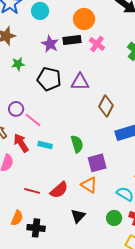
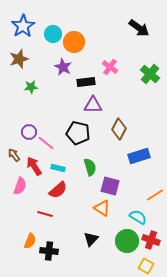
orange circle: (84, 19) -> (74, 42), moved
black rectangle: (72, 40) -> (86, 82), moved
black pentagon: (49, 79) -> (78, 133), moved
purple square: (97, 163) -> (110, 186), turned 30
red semicircle: (59, 190) -> (58, 190), moved
green circle: (114, 218) -> (127, 241), size x1.5

